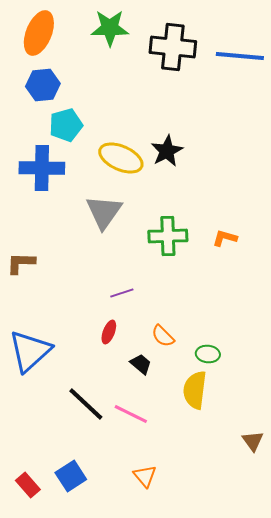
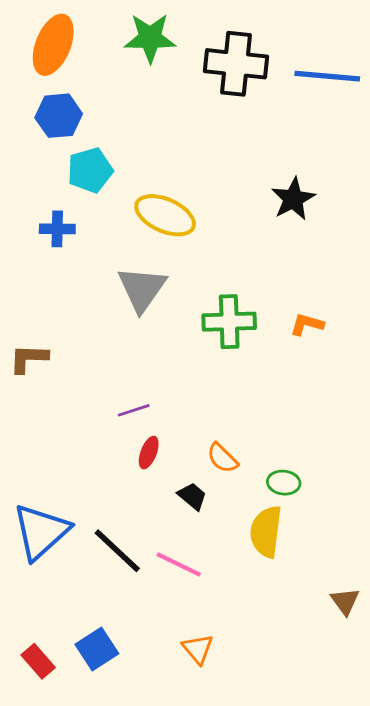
black star: (167, 151) -> (293, 199), moved
blue cross: (42, 168) -> (57, 229), size x0.6
purple line: (122, 293) -> (134, 410), moved
blue triangle: (30, 351) -> (41, 532), moved

